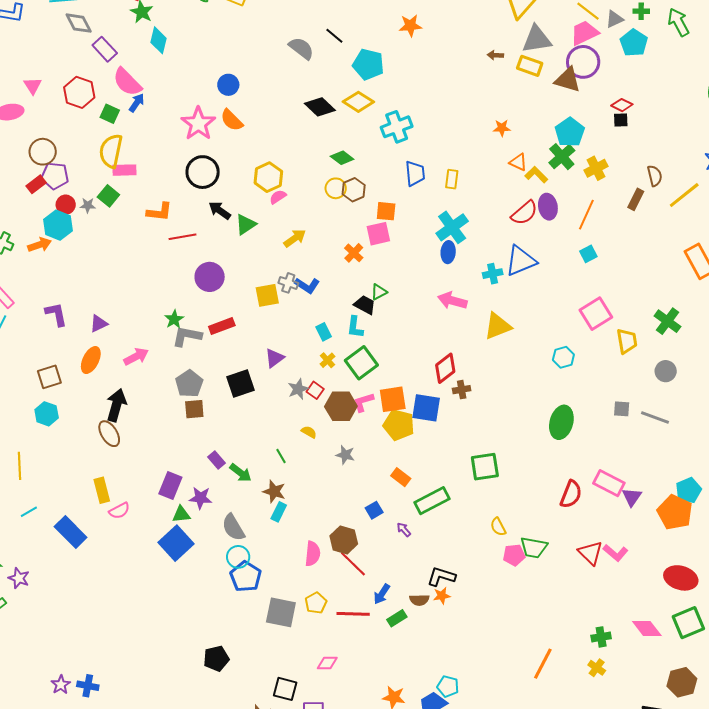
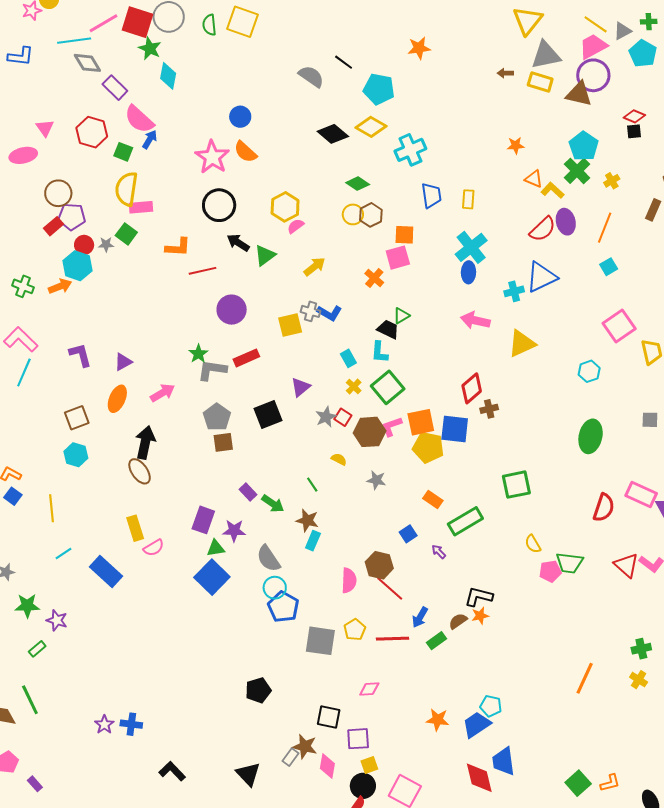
yellow cross: (596, 168) -> (612, 181), size x0.7
brown semicircle: (419, 600) -> (458, 621), turned 150

